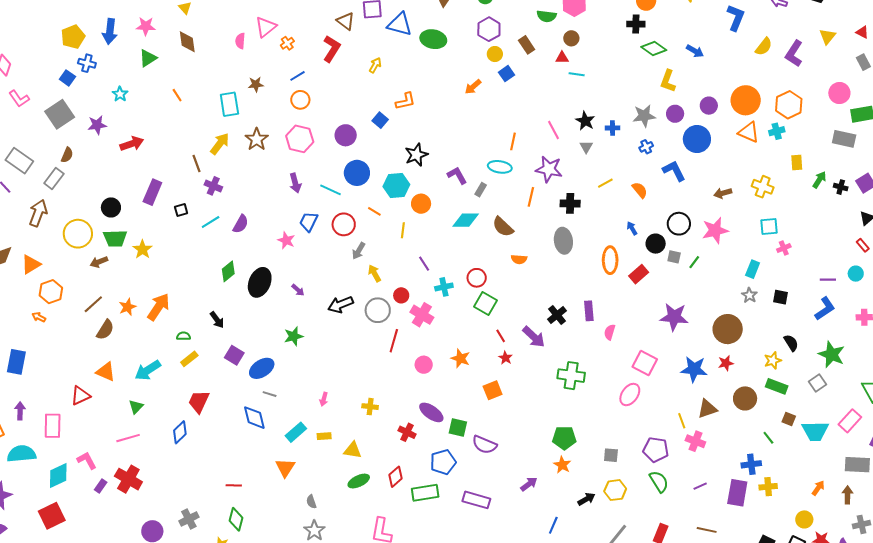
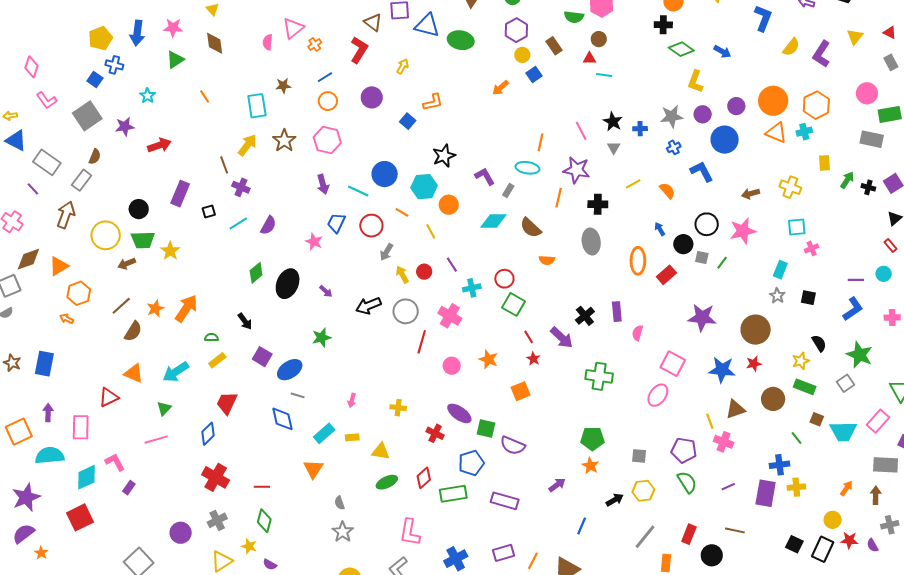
purple circle: (346, 135) -> (372, 97), moved
yellow line: (403, 230) -> (431, 231), turned -35
red circle: (401, 295) -> (424, 272), moved
red cross: (128, 479) -> (216, 477), moved

